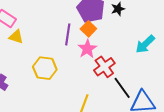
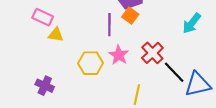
pink star: (87, 49) -> (119, 55), moved

